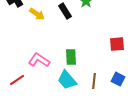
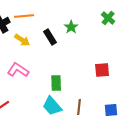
pink L-shape: (39, 60) -> (18, 70), moved
blue square: (118, 79) -> (111, 110), moved, turned -32

